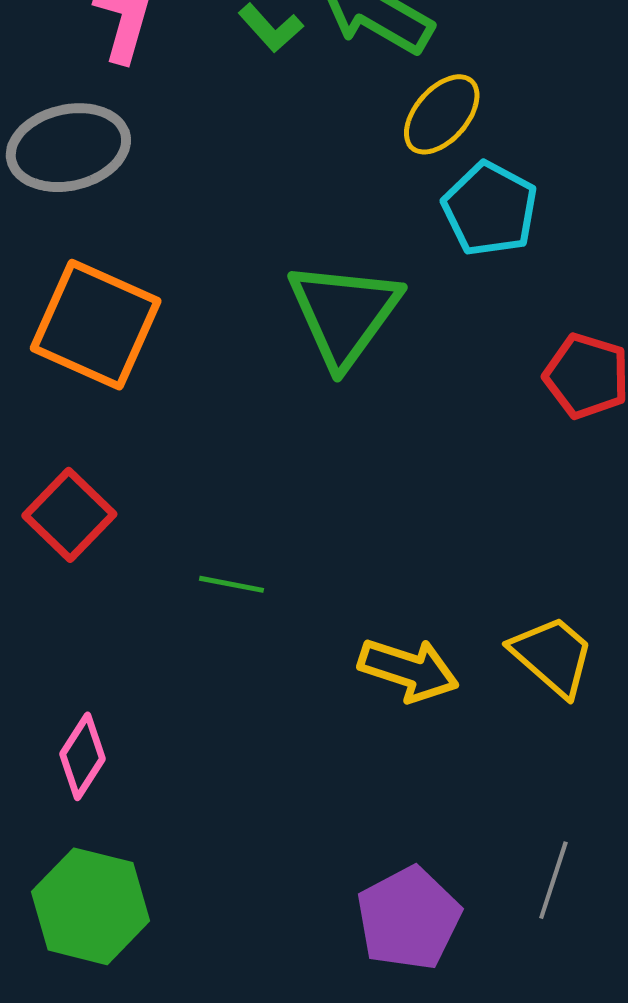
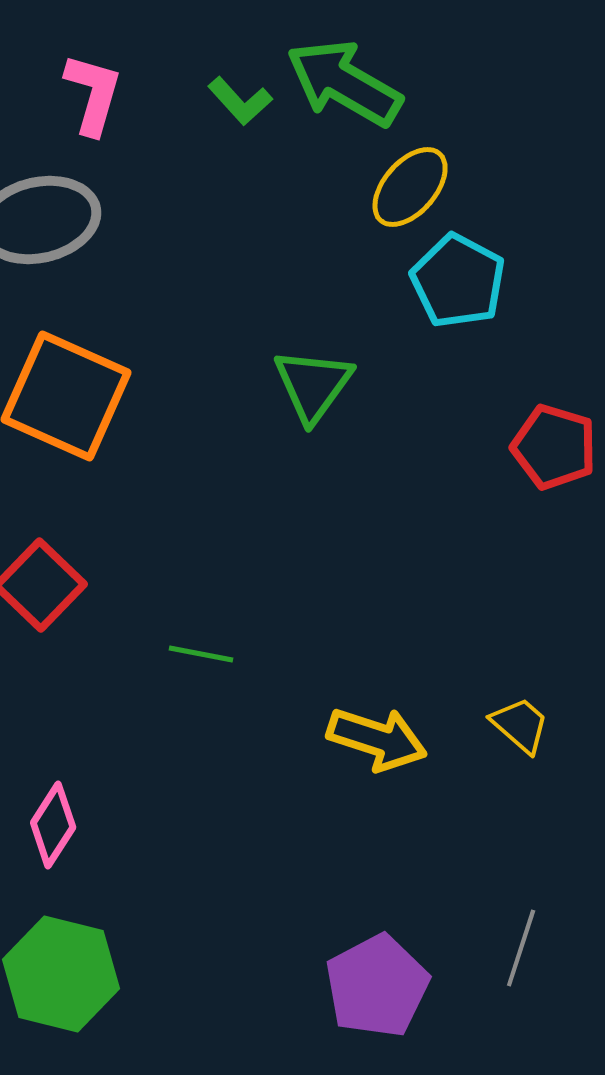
green triangle: (344, 314) -> (313, 385), size x0.7
yellow trapezoid: (552, 656) -> (520, 725), size x0.7

